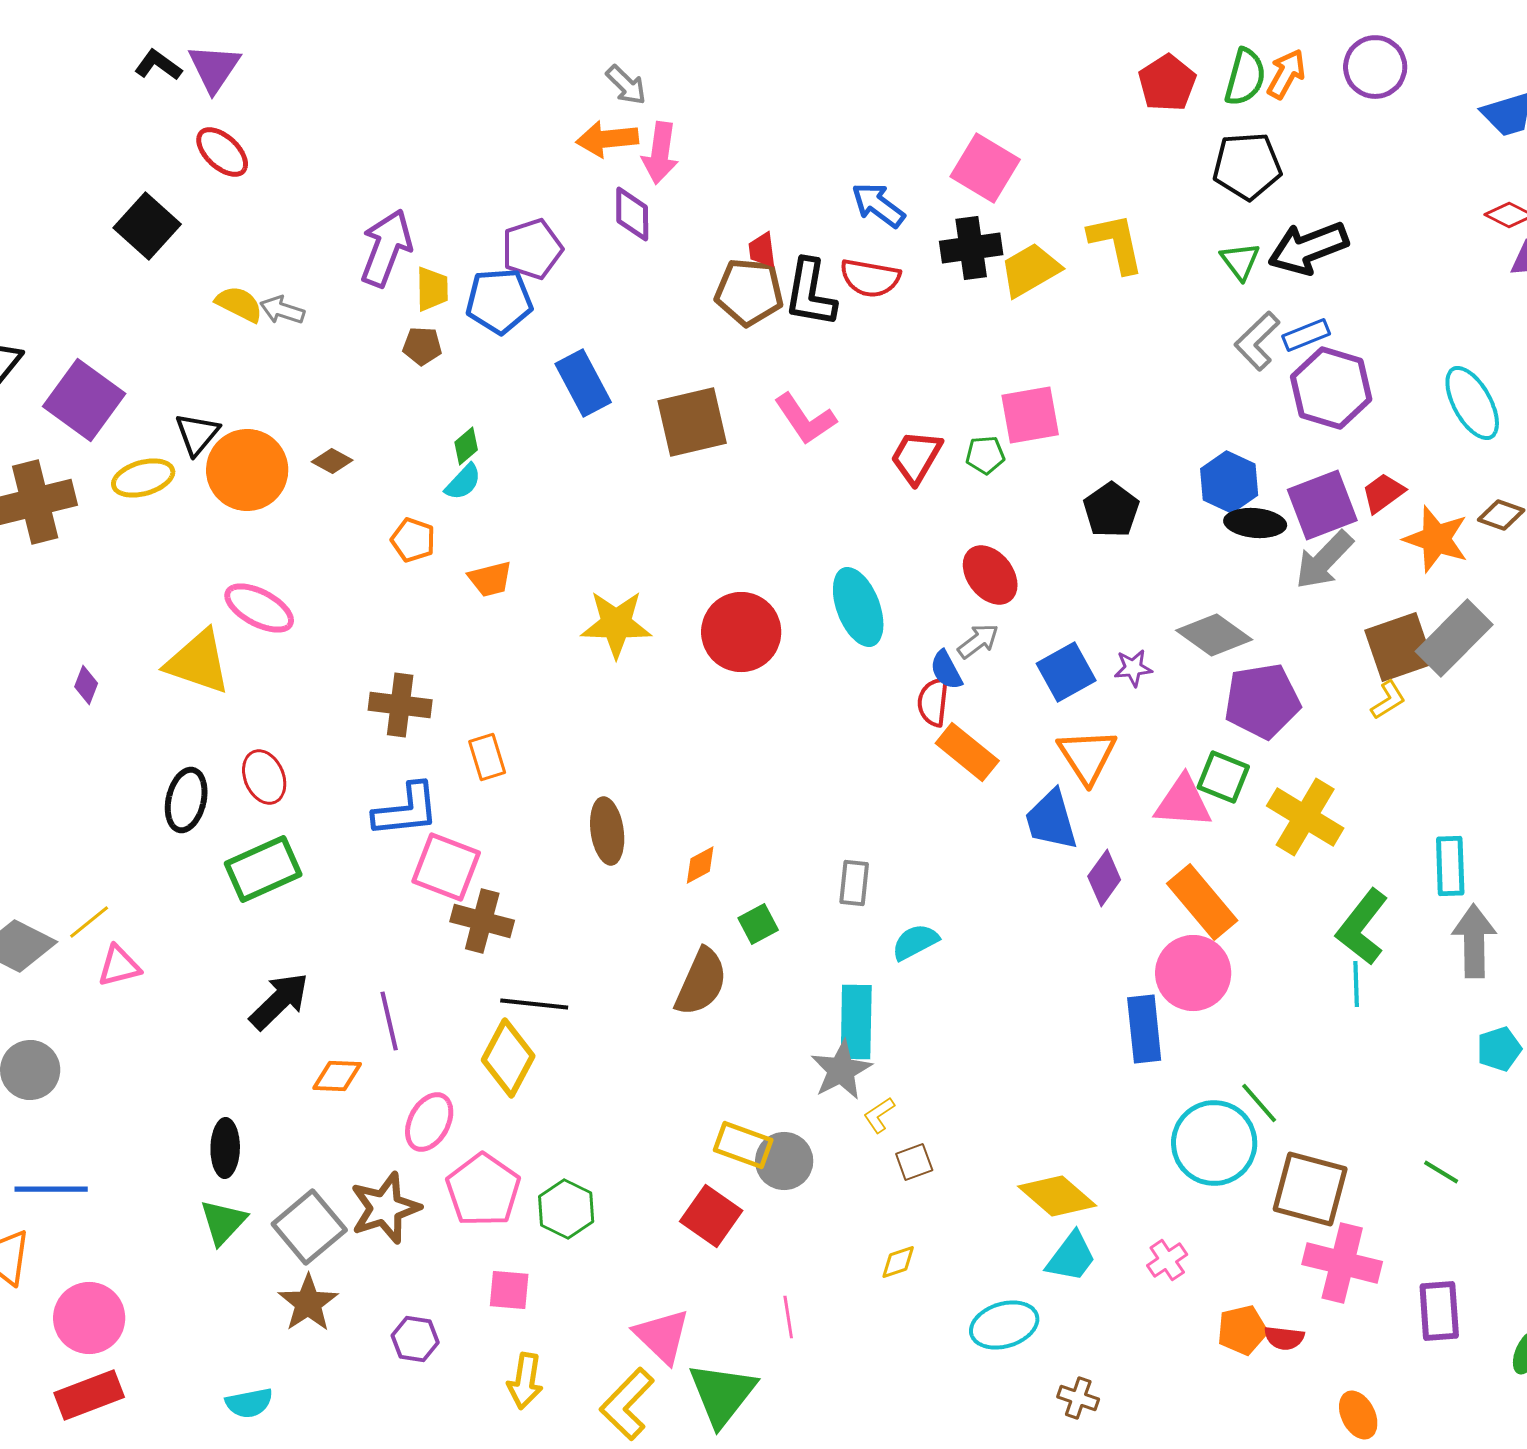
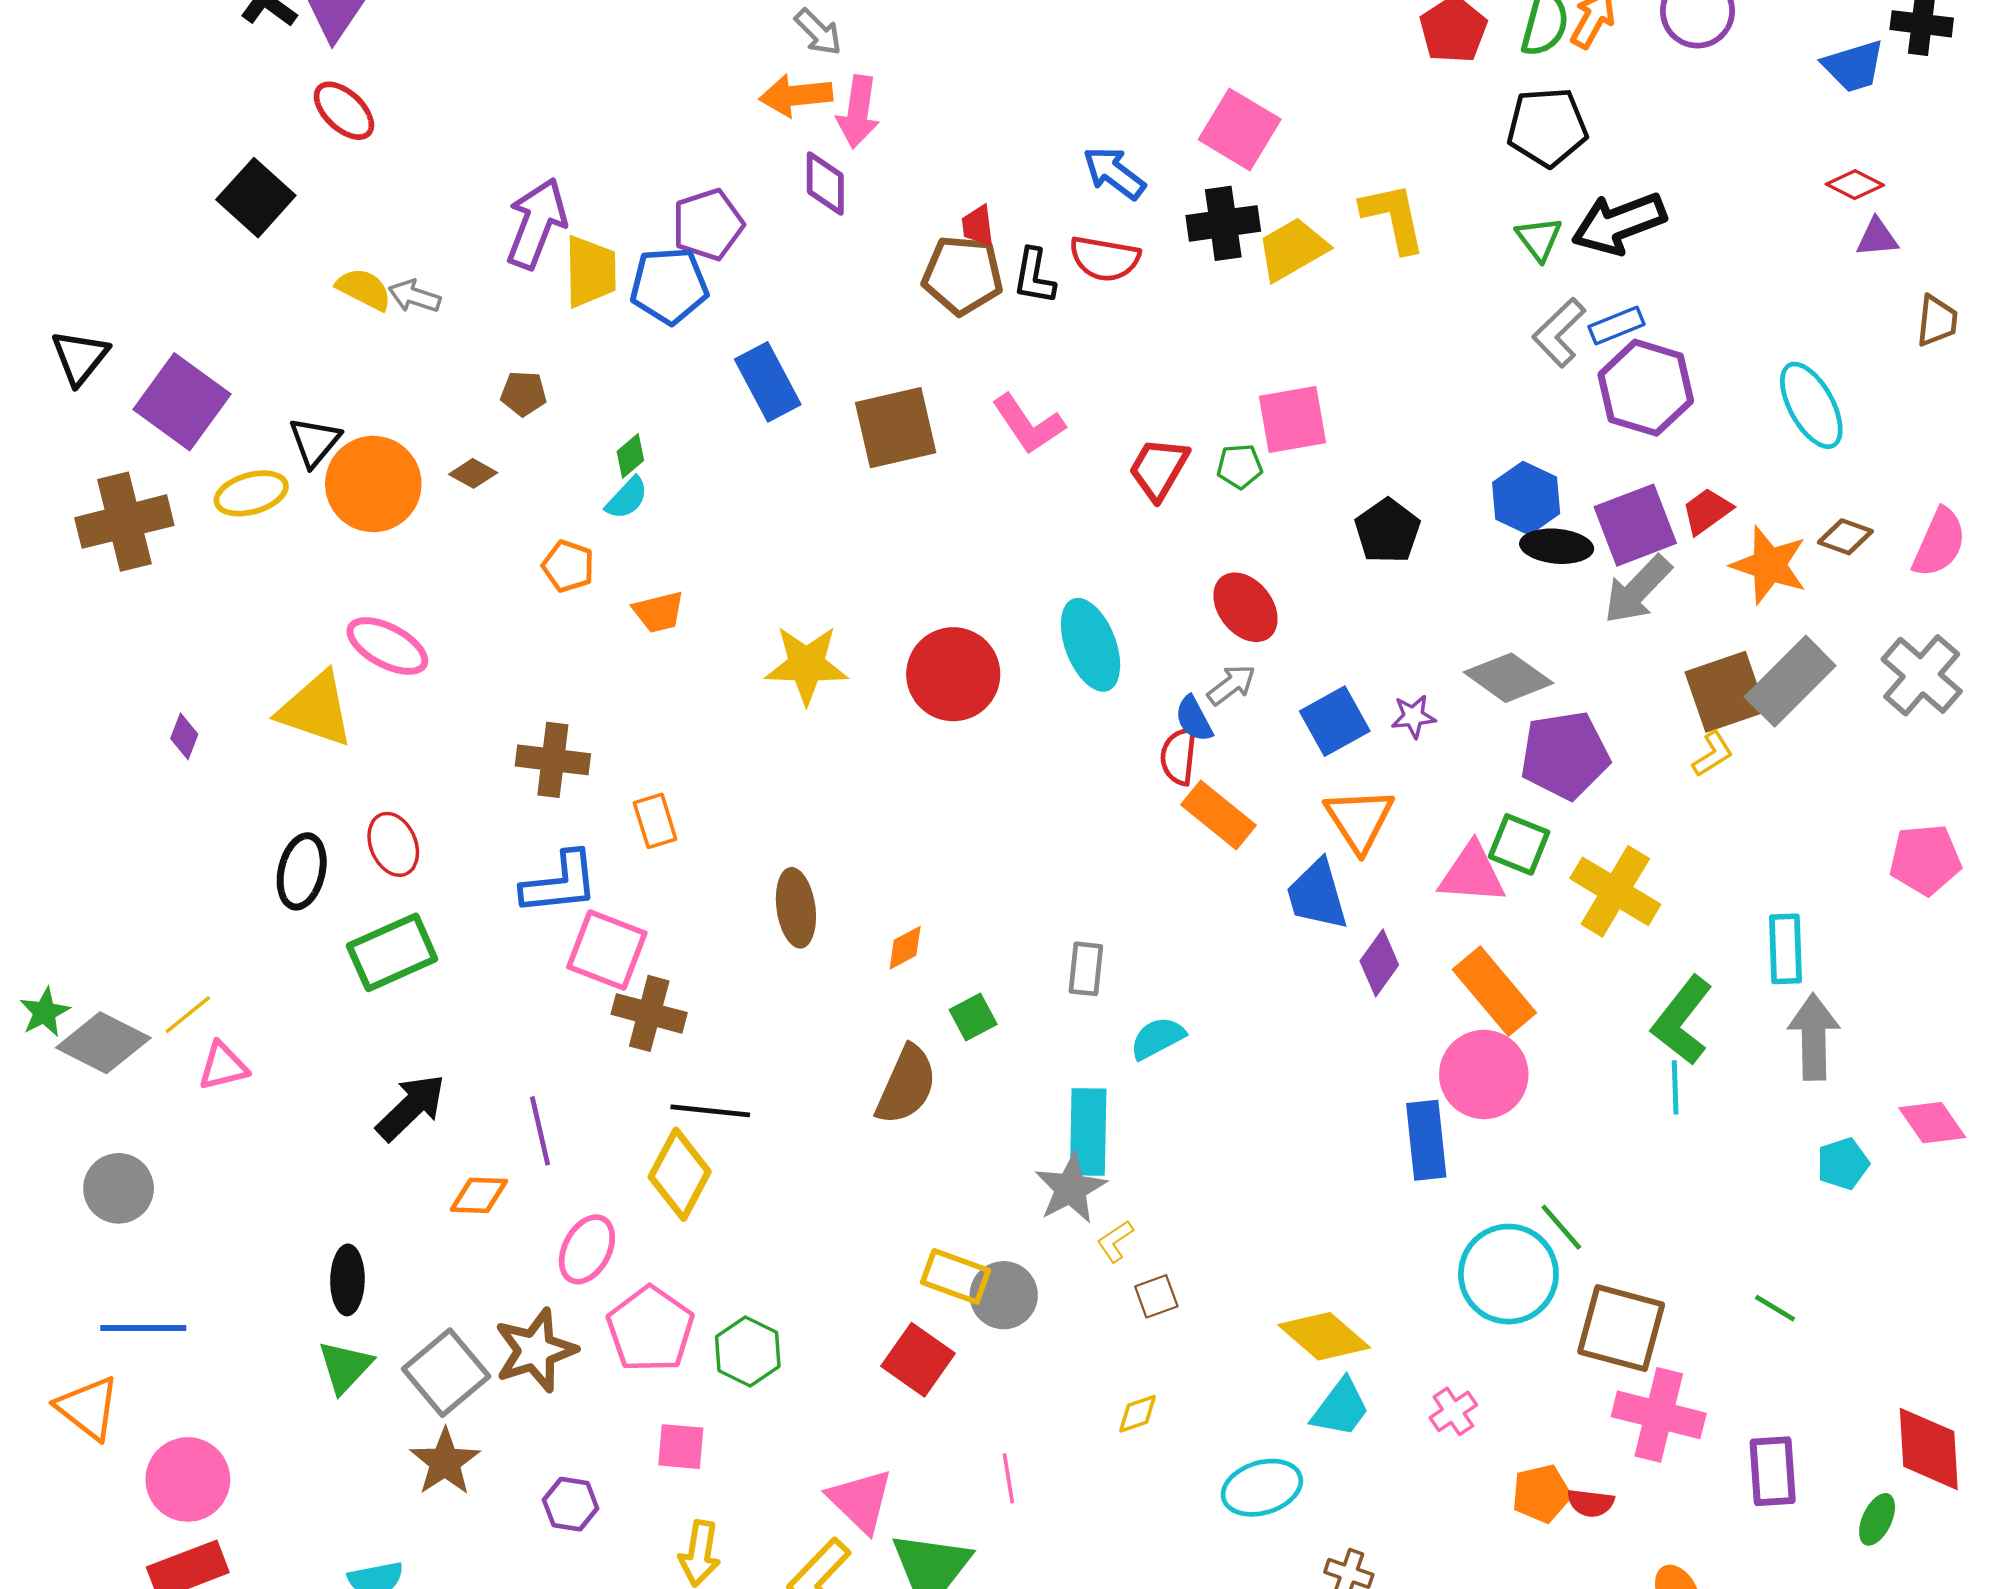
yellow trapezoid: (432, 289) -> (590, 272), size x1.4
black L-shape: (810, 293) -> (1034, 276), size x0.7
brown pentagon: (422, 346) -> (524, 394), moved

